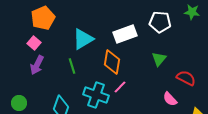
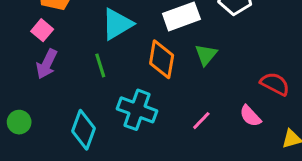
green triangle: (159, 59) -> (206, 55), moved
pink line: (120, 87) -> (201, 121), moved

